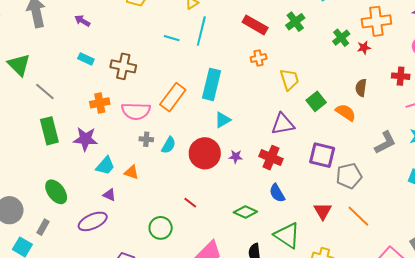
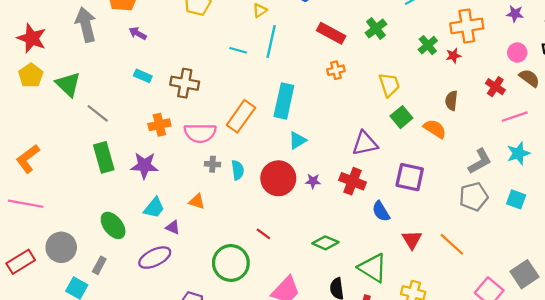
red cross: (401, 76) -> (495, 87), turned 30
yellow trapezoid: (289, 80) -> (389, 85), moved
cyan semicircle: (169, 145) -> (238, 170), turned -36
cyan trapezoid: (105, 166) -> (154, 208), moved
gray pentagon: (349, 176) -> (474, 197), moved
blue semicircle: (277, 193) -> (381, 211), moved
green circle: (161, 228) -> (231, 263), size x1.4

